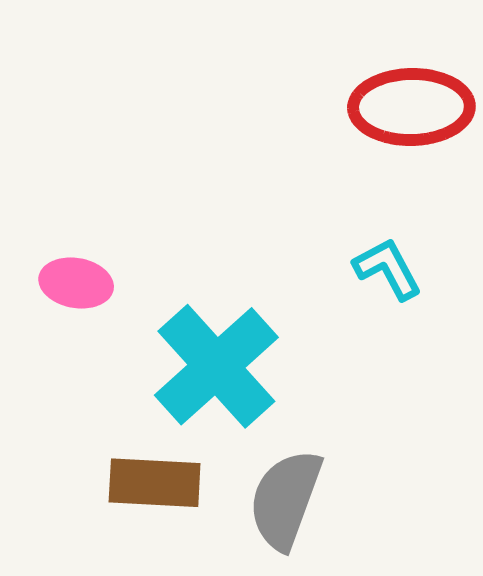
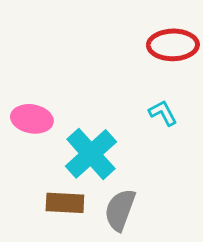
pink ellipse: (76, 283) -> (32, 119), size x1.4

